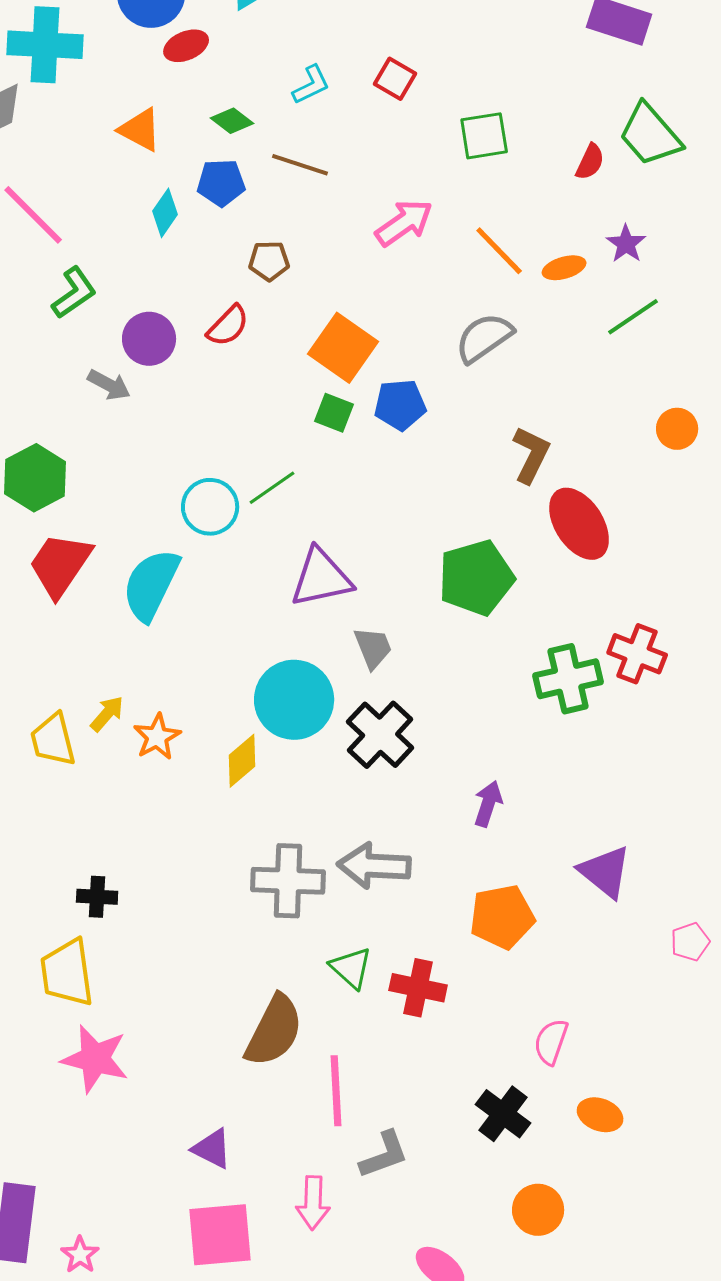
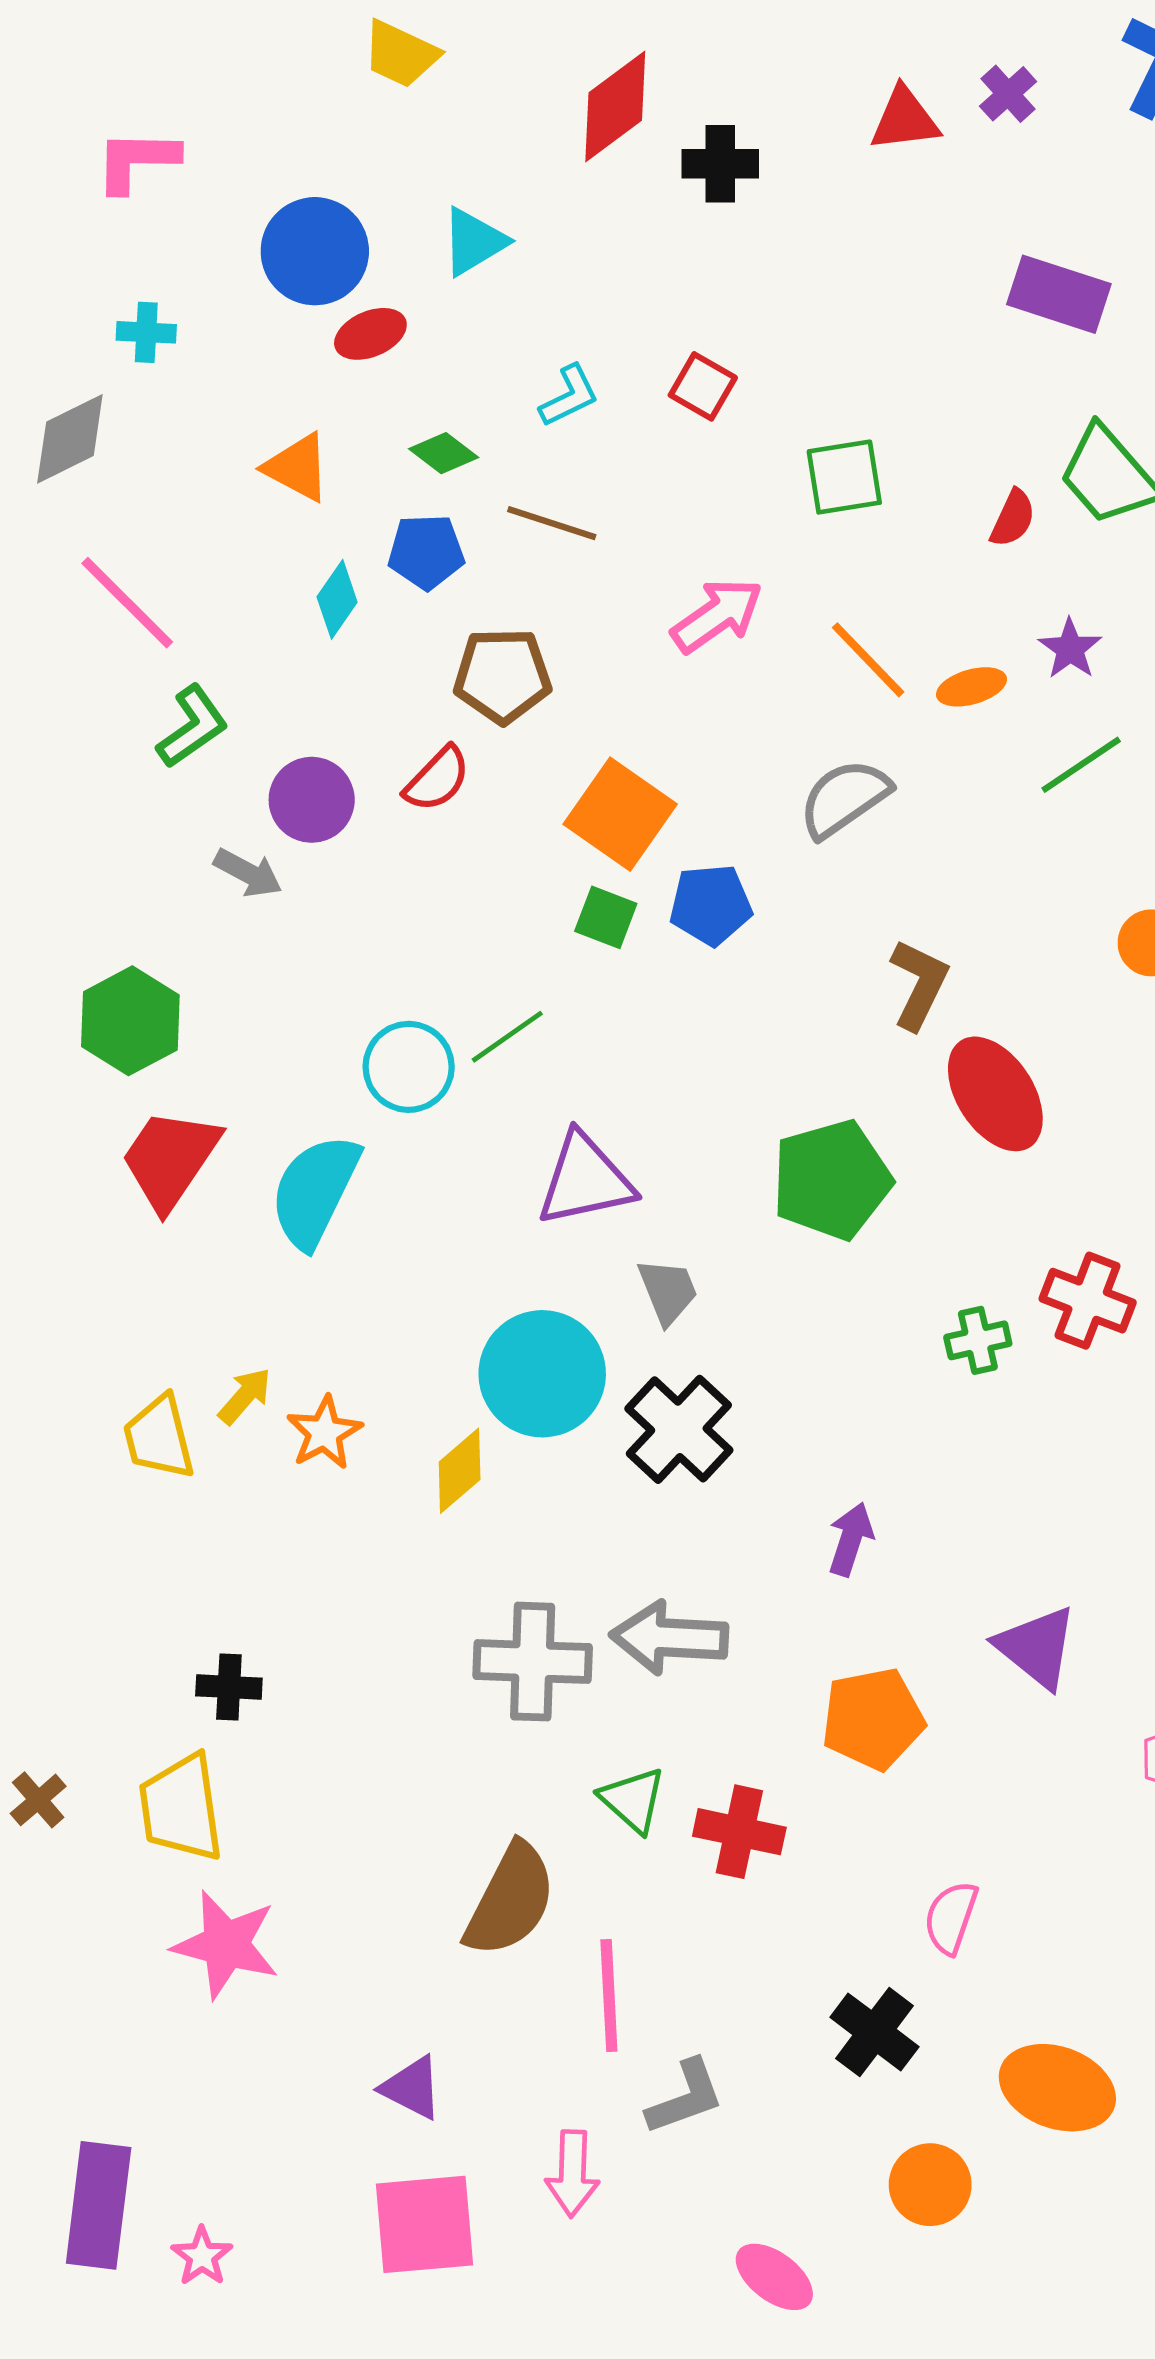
cyan cross: (45, 45) -> (146, 332), size x0.5
brown pentagon: (269, 261) -> (502, 676), size x1.5
green cross: (568, 679) -> (978, 1340), size x0.6
orange ellipse: (600, 1115) -> (1057, 2088), moved, size x1.6

